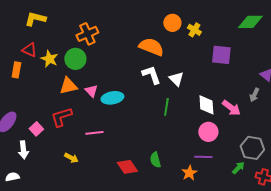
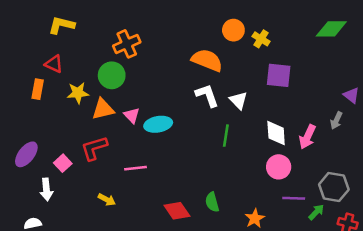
purple square: (221, 55) -> (279, 75), moved
yellow star: (49, 59) -> (78, 93), moved, turned -30
pink arrow: (231, 108) -> (307, 137), turned 78
purple line: (203, 157) -> (294, 198), moved

